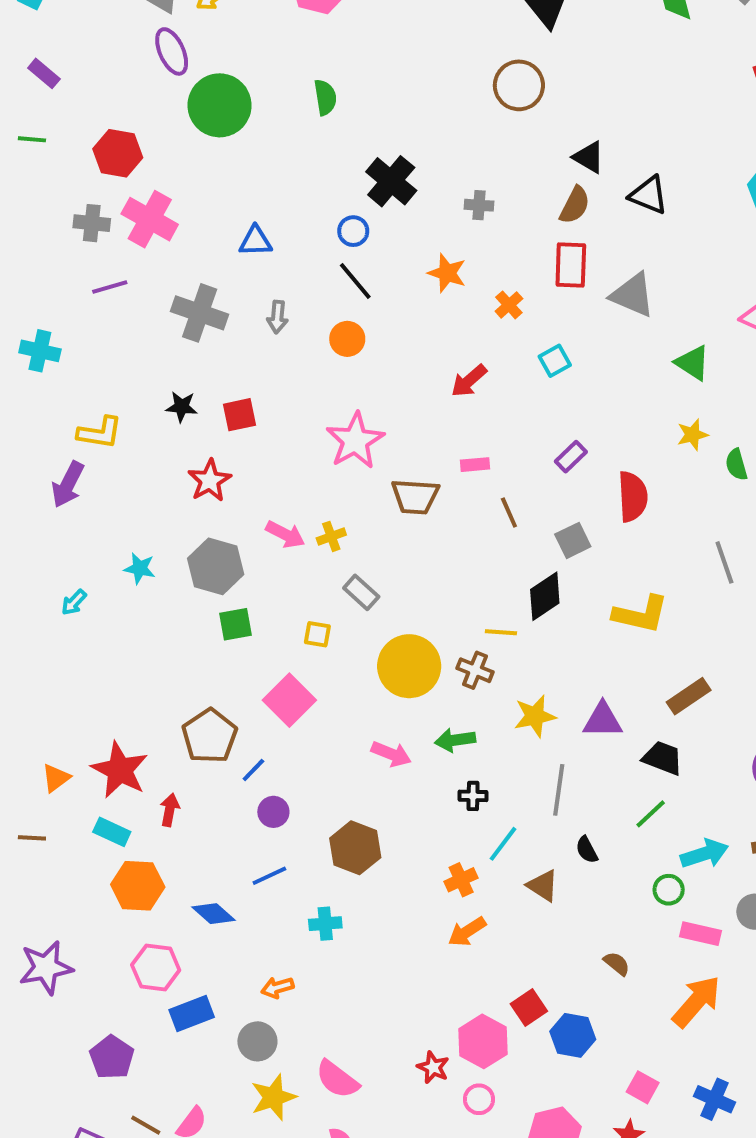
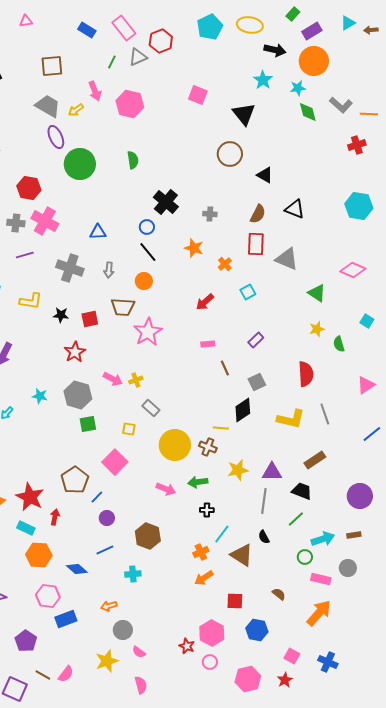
black triangle: (589, 157) -> (265, 175), moved
yellow L-shape: (100, 433) -> (31, 301), moved
brown trapezoid: (415, 497) -> (123, 307), moved
red semicircle: (633, 497) -> (306, 374), moved
gray line: (724, 562) -> (325, 414), moved
gray line: (559, 790) -> (264, 501), moved
brown triangle: (543, 886) -> (242, 555), size x1.4
red square: (529, 1007) -> (235, 601), moved, turned 36
gray circle: (257, 1041) -> (123, 630), moved
pink semicircle: (337, 1079) -> (139, 652), size x0.6

